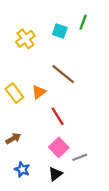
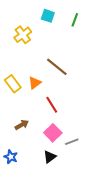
cyan square: (60, 31) -> (48, 16), moved
brown arrow: (13, 138) -> (22, 125), moved
blue star: (22, 169) -> (11, 157), moved

